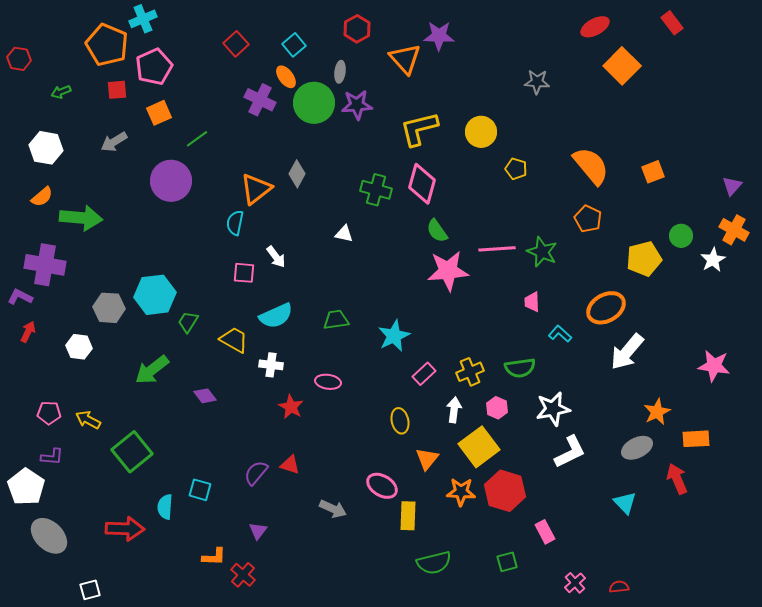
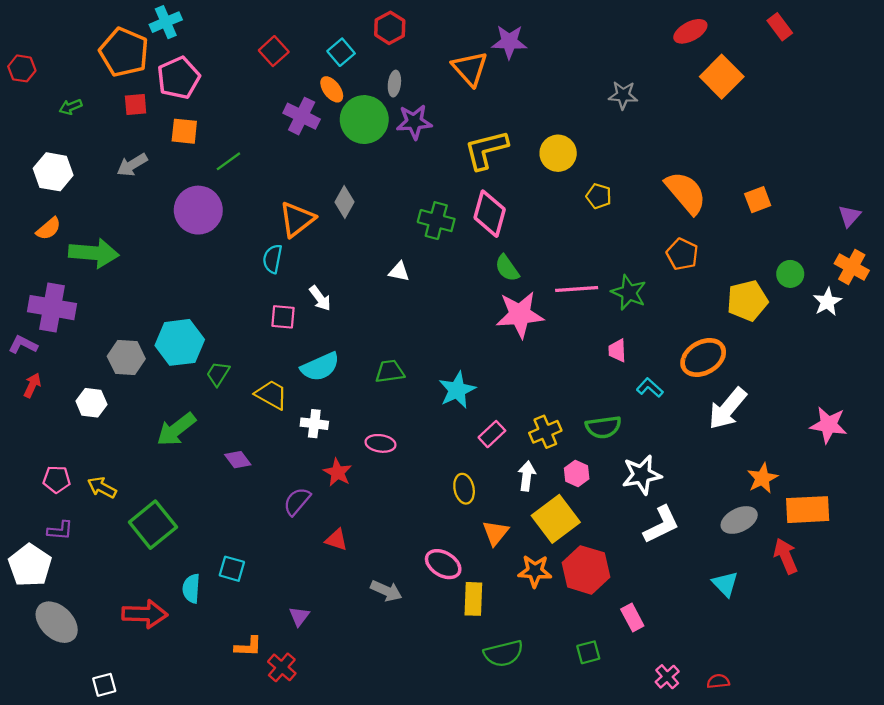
red hexagon: (357, 29) -> (390, 28), moved
orange square: (159, 113) -> (184, 131), turned 30
orange rectangle: (696, 439) -> (808, 510), size x1.4
purple semicircle: (256, 473) -> (297, 501), moved

